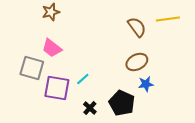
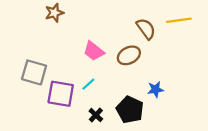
pink trapezoid: (52, 48) -> (94, 51), moved
brown ellipse: (137, 62) -> (129, 55), moved

